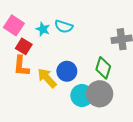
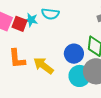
red square: (24, 46) -> (20, 24), moved
blue circle: (67, 71) -> (74, 54), moved

